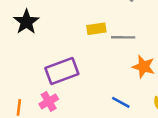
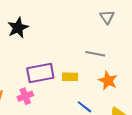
yellow rectangle: (96, 29) -> (70, 77), moved

